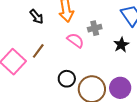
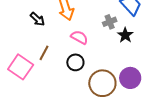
gray cross: (95, 28) -> (110, 22), moved
black circle: (67, 79) -> (75, 62), moved

